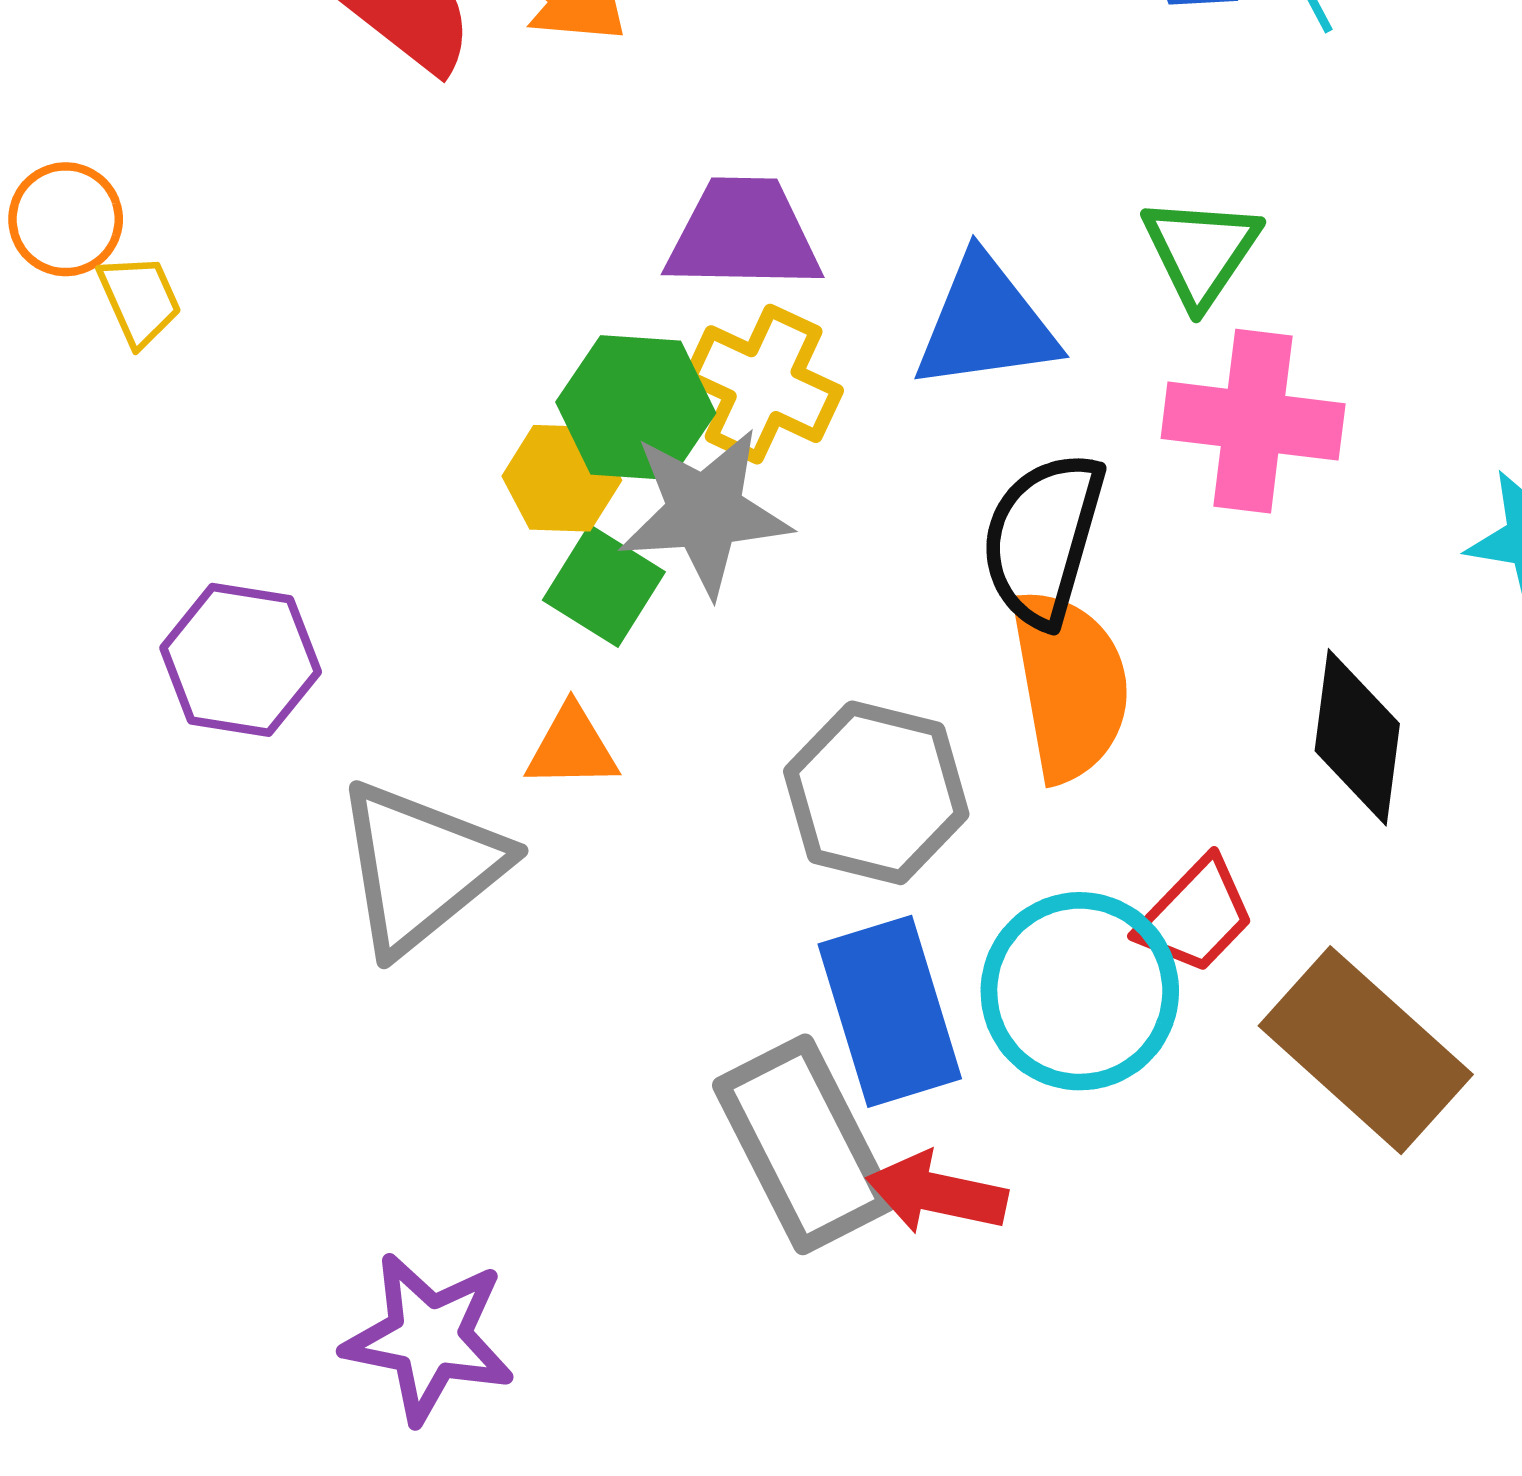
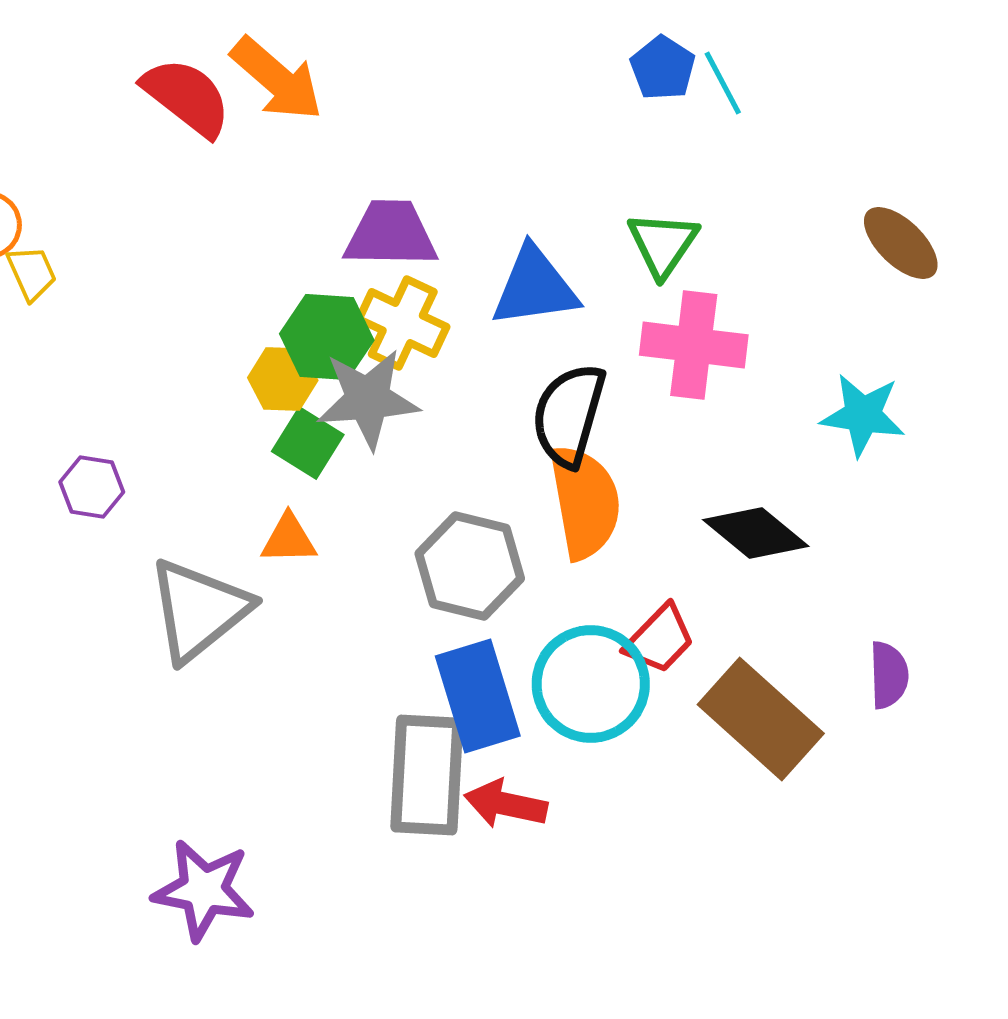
purple hexagon: (241, 660) -> (92, 487), size x0.7
black diamond: (1357, 737) -> (756, 533), turned -58
gray rectangle: (804, 1144) -> (427, 775), turned 30

